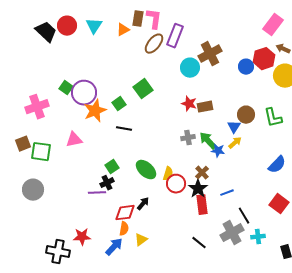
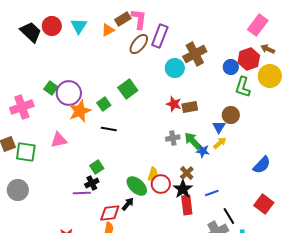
brown rectangle: (138, 19) -> (123, 19), turned 49
green L-shape: (273, 118) -> (243, 87), moved, turned 30
green ellipse: (146, 170) -> (137, 186), moved

